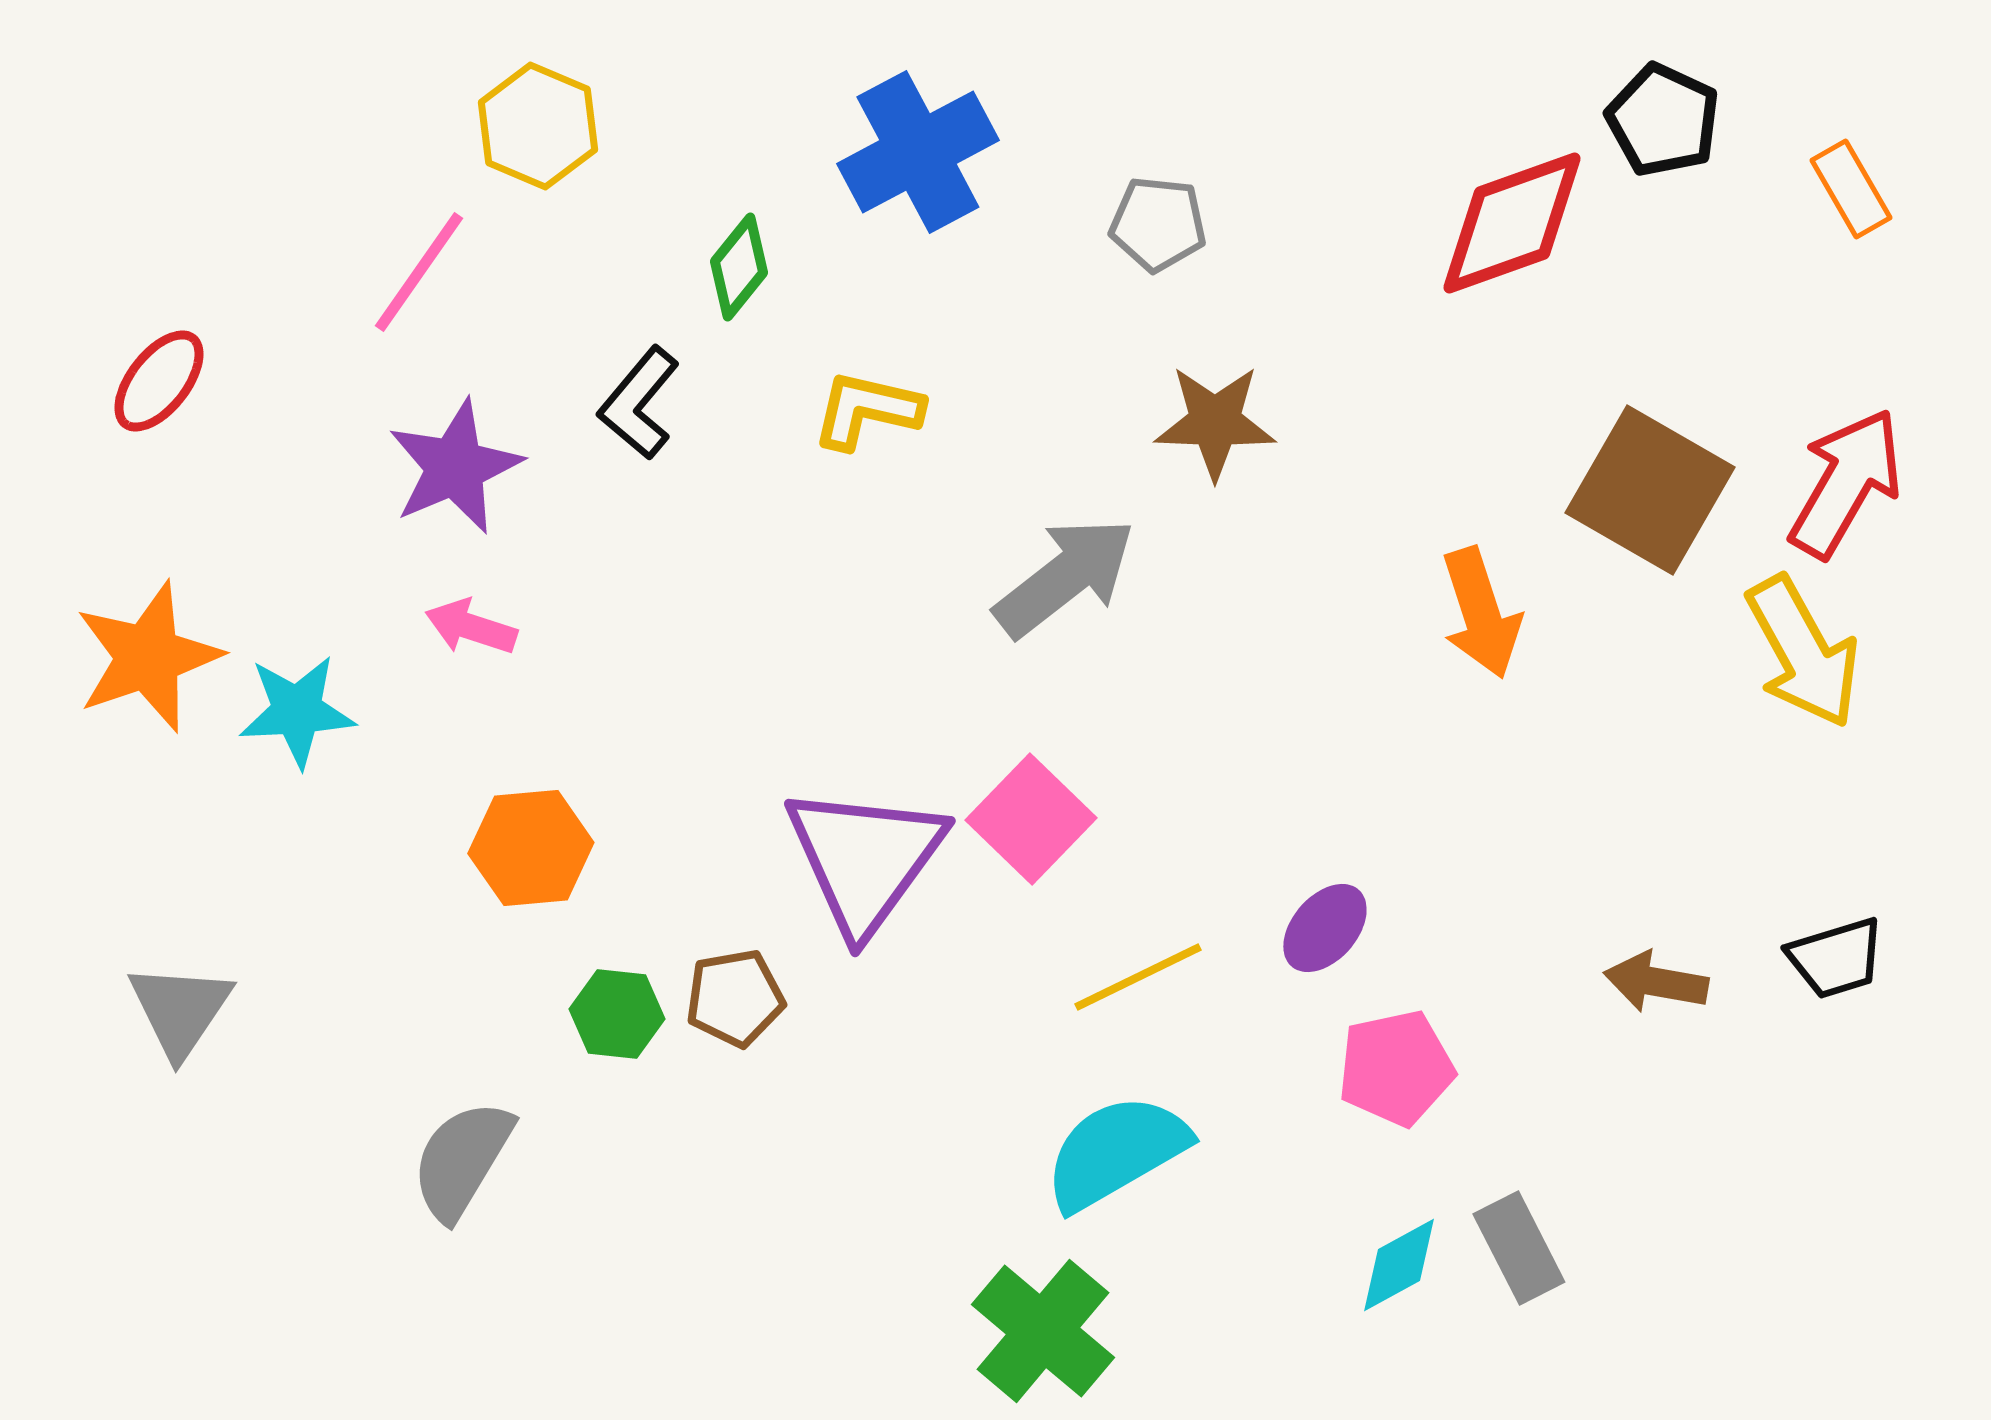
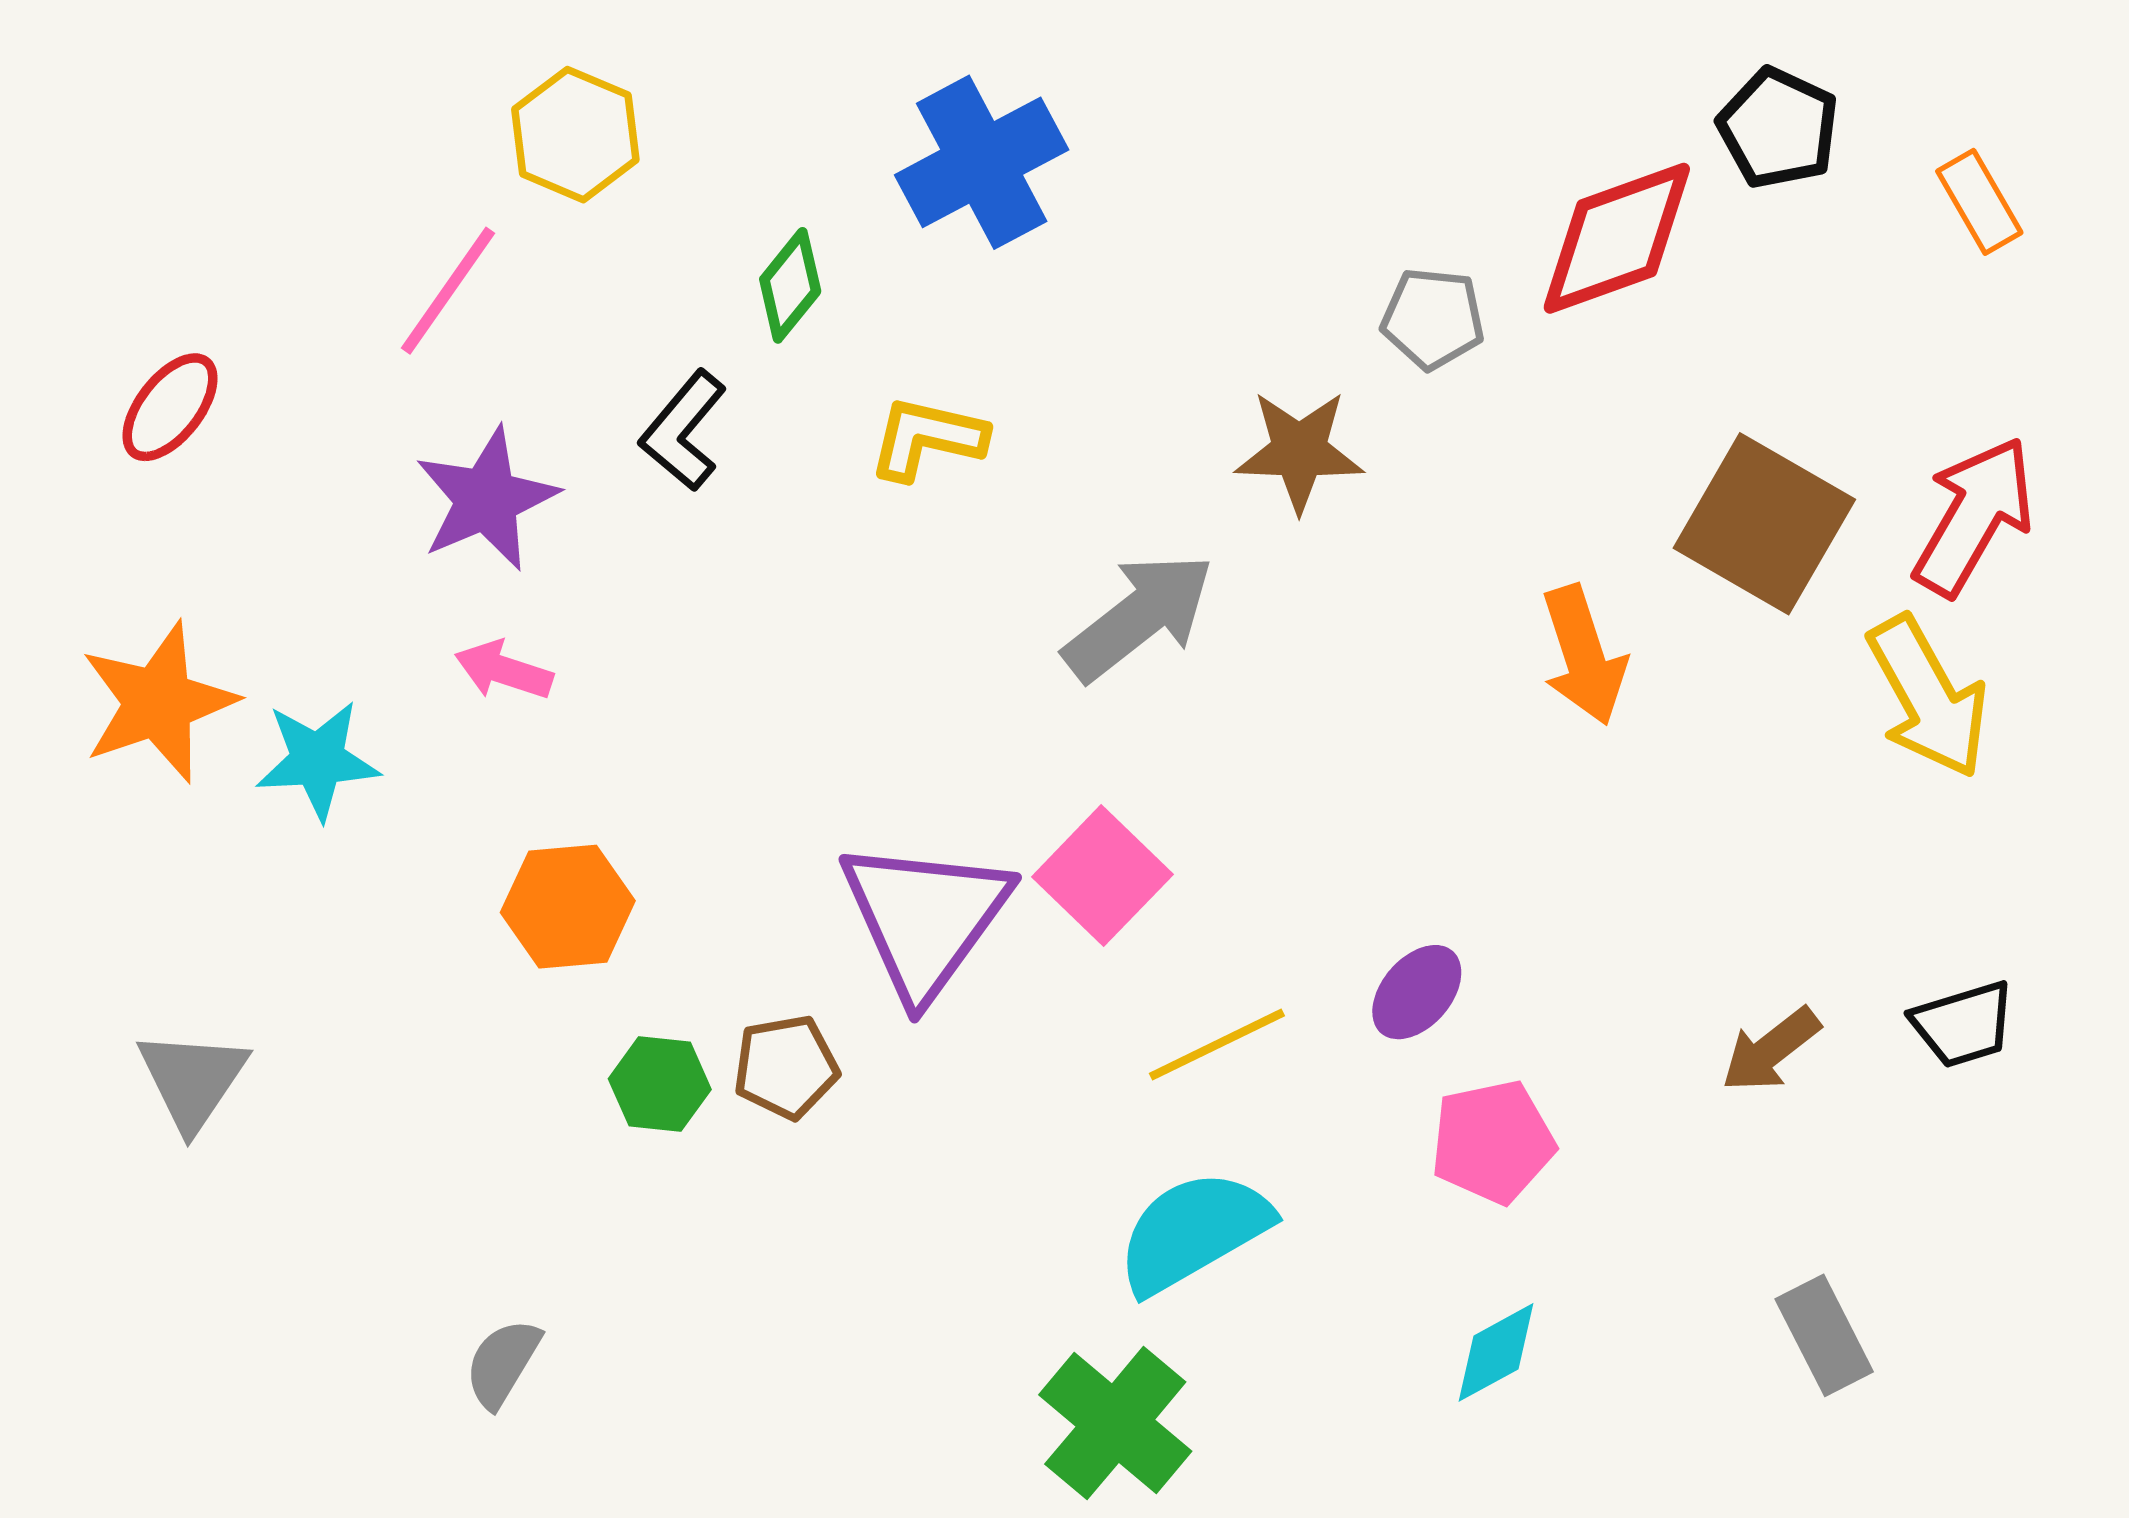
gray pentagon: (1158, 224) -> (1433, 318), moved
brown arrow: (1656, 982) -> (1771, 1050), turned -48
gray semicircle: (462, 1160) -> (503, 1363), moved, size x0.7
gray rectangle: (1519, 1248) -> (1824, 1335), moved

